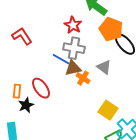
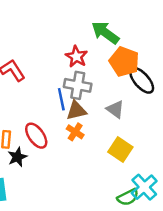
blue line: (61, 59) -> (61, 99), turned 48
orange cross: (83, 78) -> (75, 132), moved
yellow square: (108, 110) -> (120, 149), moved

